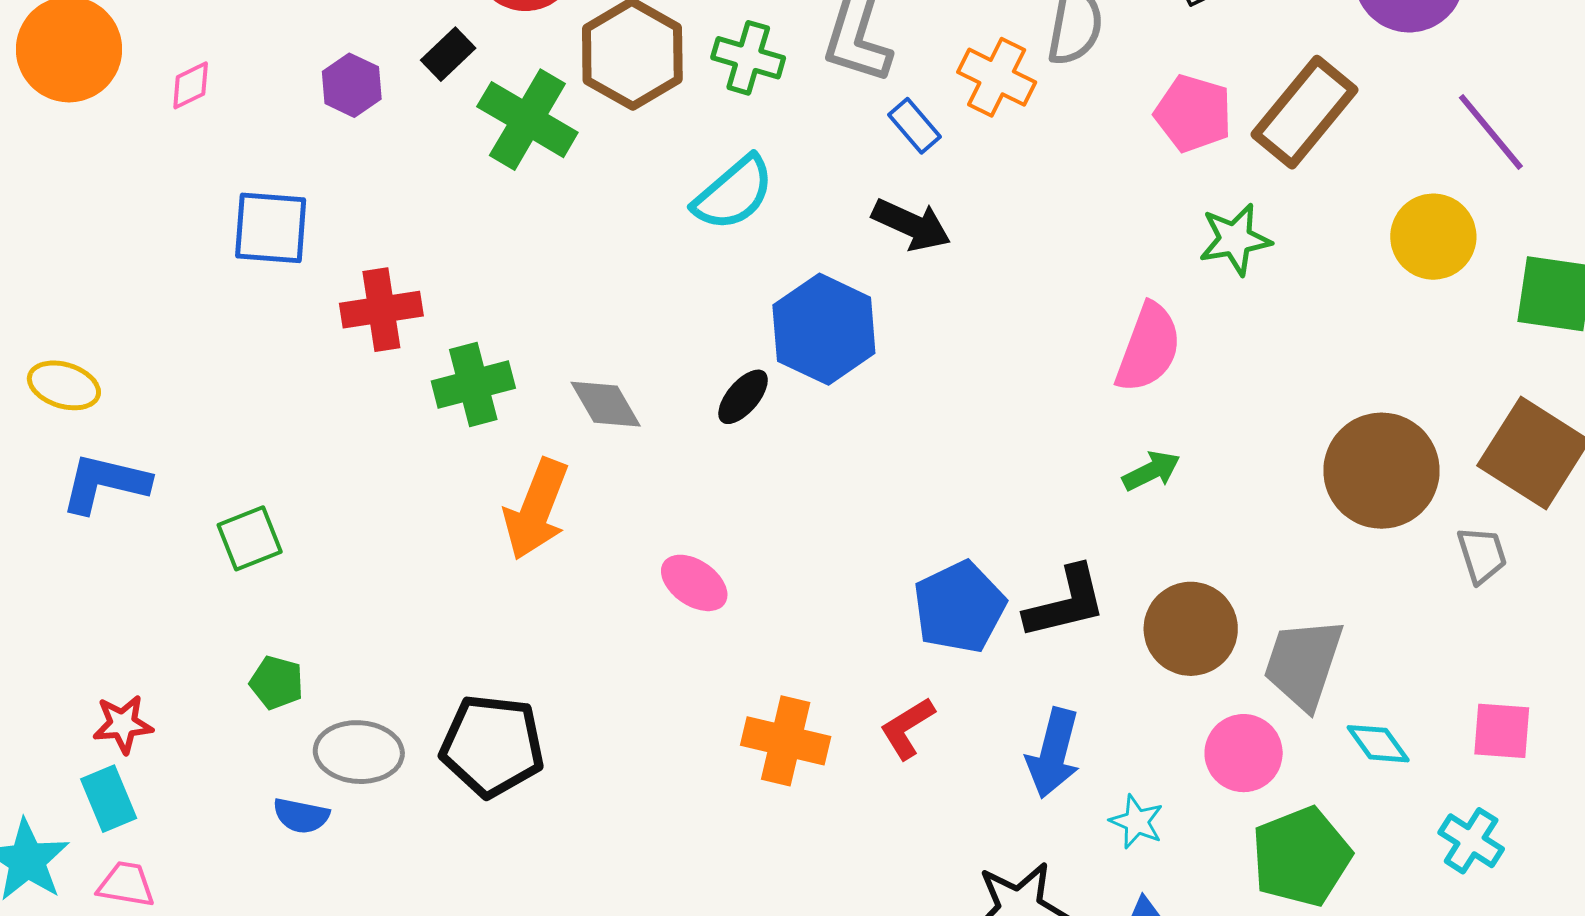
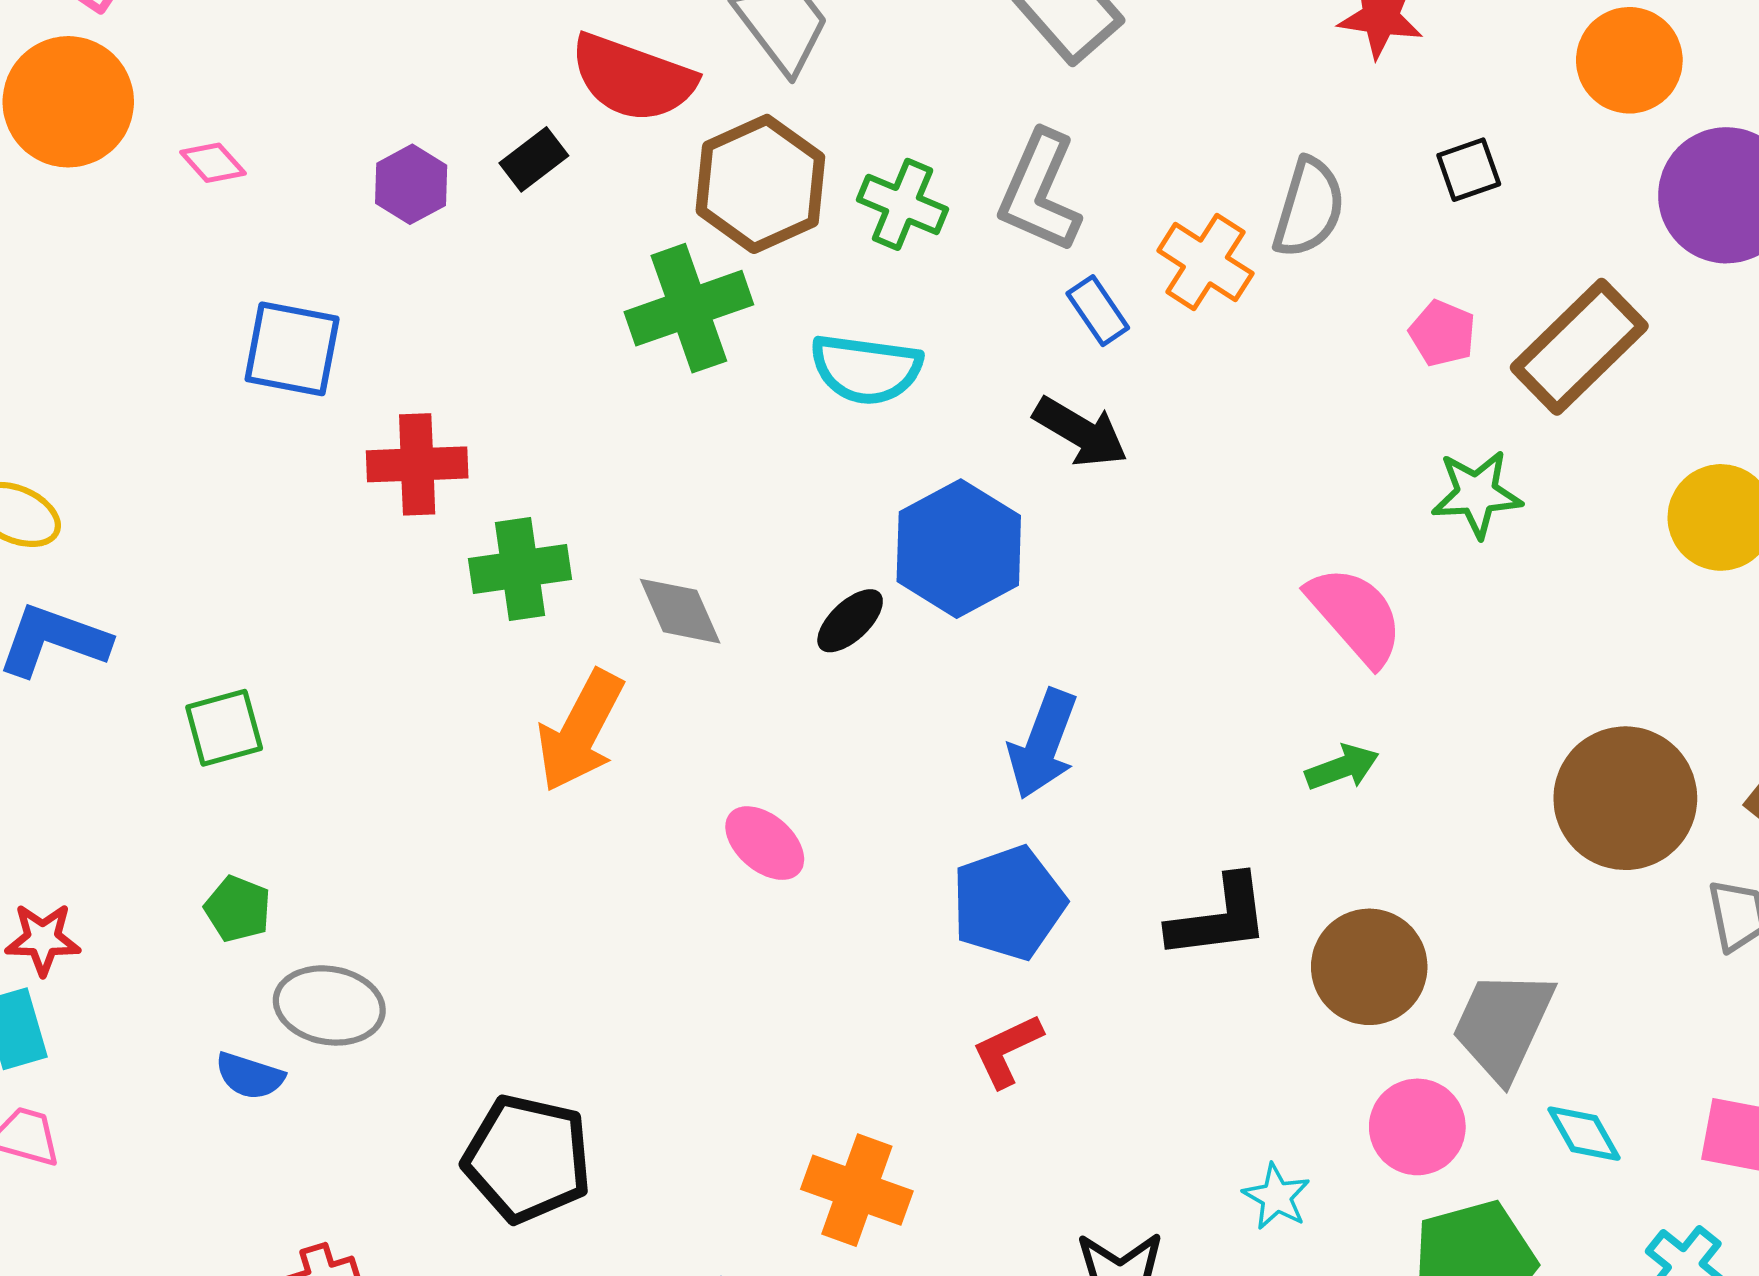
pink diamond: (191, 85) -> (213, 163), turned 68
pink pentagon: (1193, 113) -> (1442, 333), size x0.7
green cross: (527, 120) -> (689, 308), moved, turned 34
cyan semicircle: (734, 193) -> (866, 369), turned 42
pink semicircle: (1148, 348) -> (1355, 615), turned -68
blue pentagon: (959, 607) -> (1008, 903), moved
orange cross: (786, 741) -> (857, 1190), moved
black pentagon: (492, 746) -> (527, 1158), moved
blue arrow: (1053, 753) -> (1043, 744), moved

